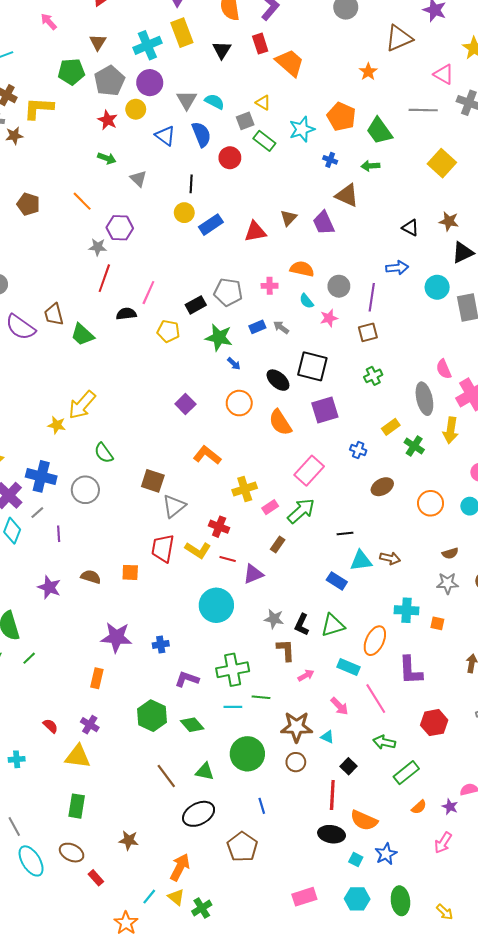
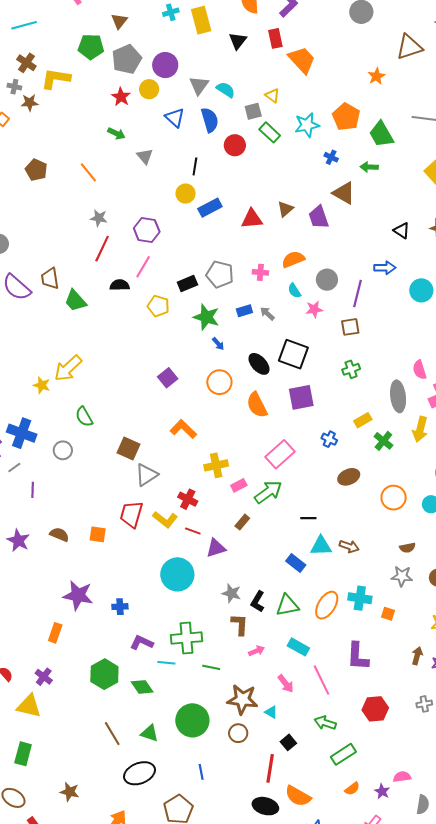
cyan cross: (147, 45) -> (171, 12), moved, size x0.6
purple hexagon: (120, 228) -> (147, 230), moved
orange semicircle: (302, 269) -> (293, 259), turned -40
gray circle: (85, 490) -> (63, 450), size x0.7
orange ellipse: (375, 641) -> (327, 605), moved
cyan line: (233, 707) -> (166, 663), moved

